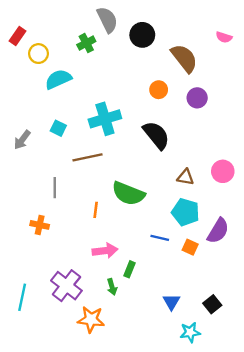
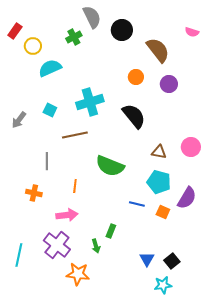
orange line: (96, 210) -> (75, 186), moved
pink arrow: (105, 251) -> (67, 215), moved
black square: (212, 304) -> (172, 261), moved

